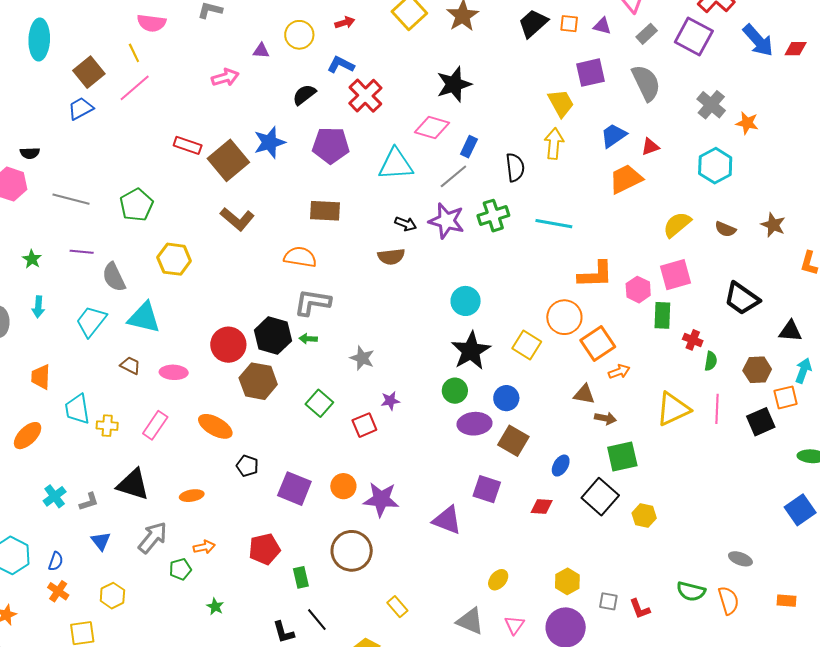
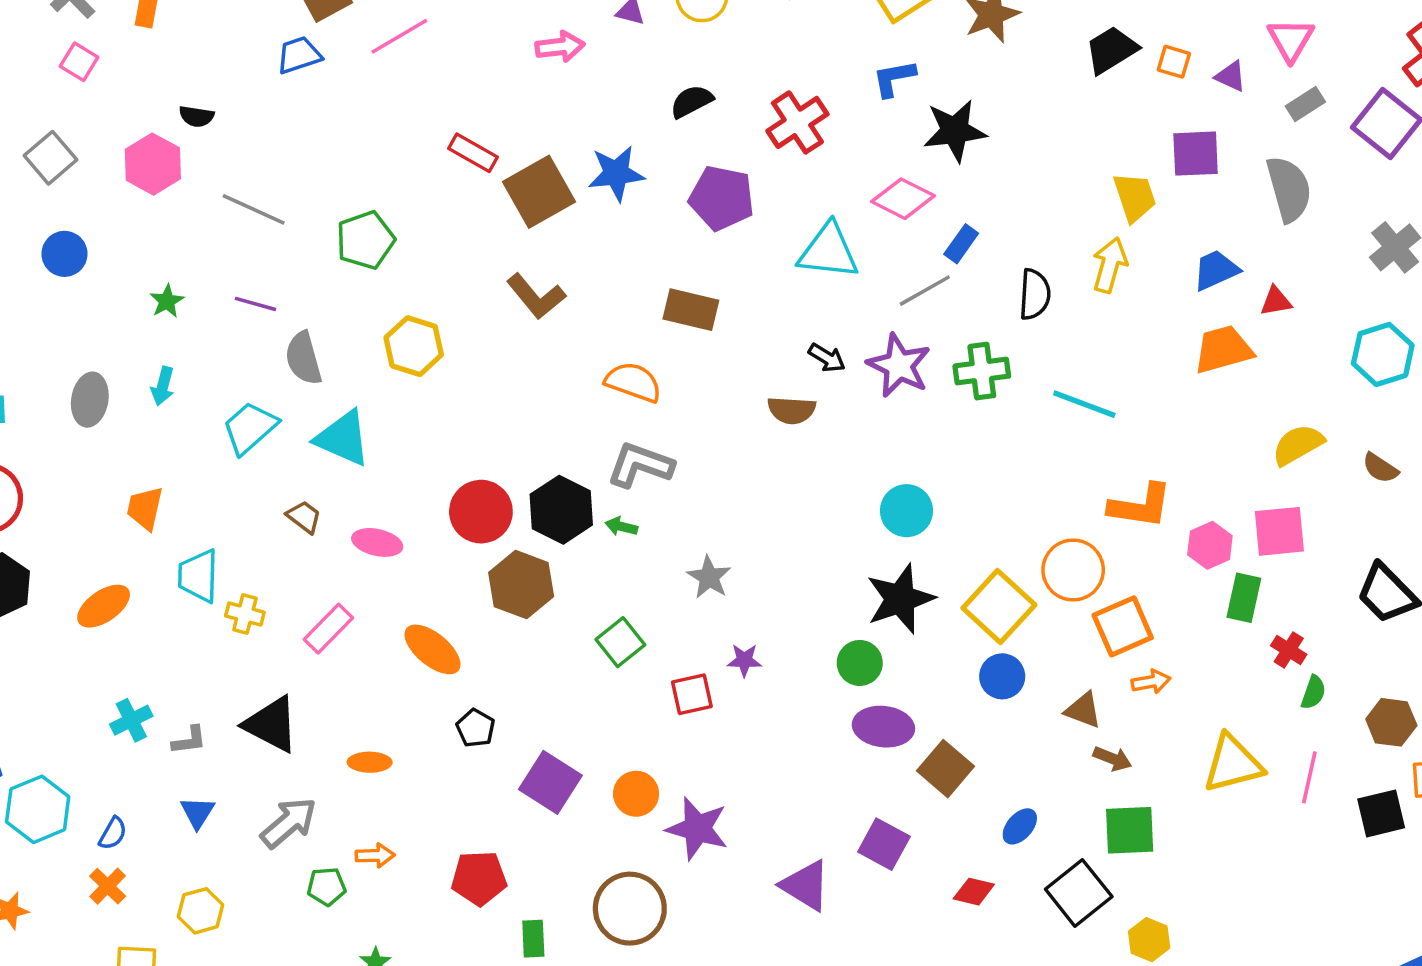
blue L-shape: (341, 65) -> (894, 78), moved, turned -48
yellow square: (527, 345) -> (999, 607), size x1.4
blue circle: (506, 398) -> (1002, 676), moved

